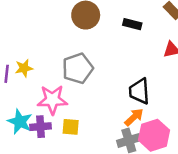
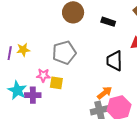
black trapezoid: (139, 91) -> (115, 61), moved
pink star: (52, 100) -> (43, 75), size x0.6
yellow square: (71, 127) -> (56, 83), moved

